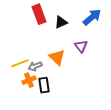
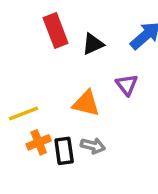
orange triangle: (57, 57) -> (86, 103), turned -30
gray arrow: (35, 66) -> (93, 146), moved, turned -144

